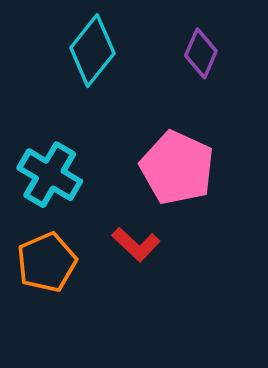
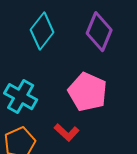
purple diamond: (201, 53) -> (99, 32), size x1.5

